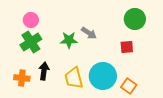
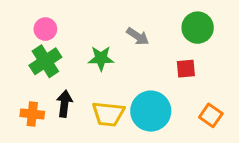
gray arrow: (89, 33) -> (138, 36), moved
yellow trapezoid: (74, 78) -> (108, 114), turned -70
orange square: (129, 86) -> (211, 115), moved

